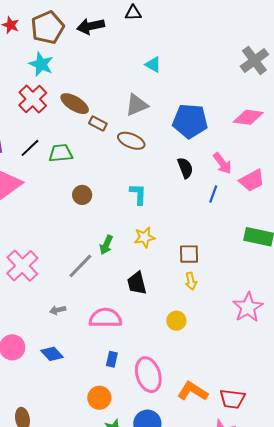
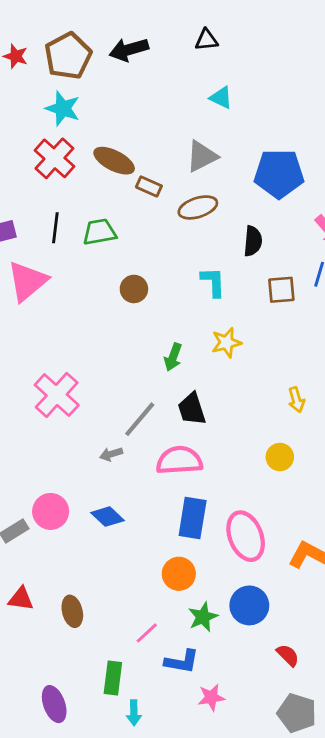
black triangle: (133, 13) -> (206, 40), moved
brown ellipse: (131, 141) -> (198, 207), turned -36
black line: (30, 148) -> (55, 228), turned -35
black semicircle: (185, 168) -> (253, 241), moved, turned 30
brown square: (189, 254) -> (281, 290), moved
gray line: (80, 266) -> (140, 419), moved
black trapezoid: (137, 283) -> (192, 409), moved
blue rectangle: (112, 359) -> (193, 518), size x1.8

